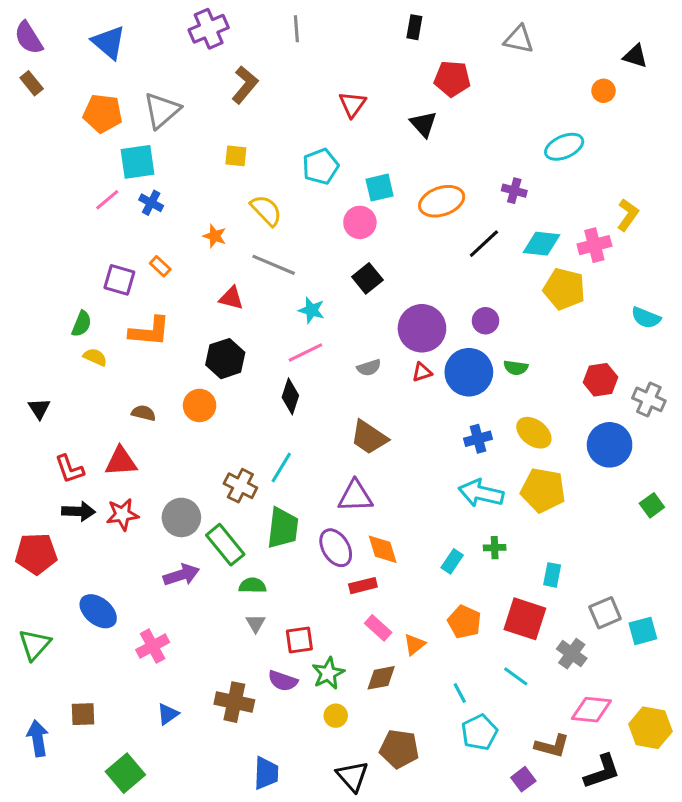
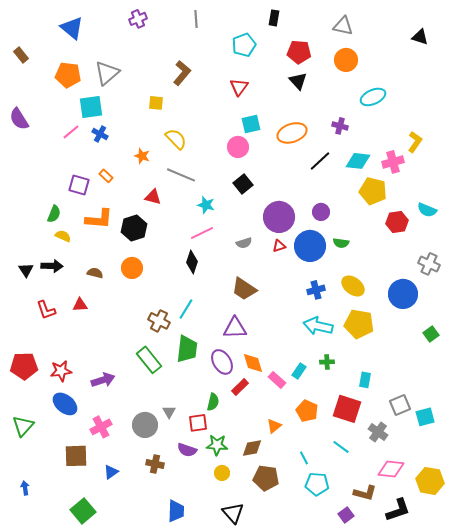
purple cross: (209, 29) -> (138, 19), size x0.7
purple semicircle: (29, 38) -> (19, 119), moved
brown L-shape: (245, 85) -> (182, 73), moved
orange circle: (604, 91) -> (346, 60), moved, size x1.5
red triangle: (352, 104) -> (239, 87), moved
black triangle: (423, 124) -> (298, 81), moved
cyan pentagon: (321, 166) -> (244, 45), moved
black hexagon: (225, 359) -> (134, 228), moved
red hexagon: (600, 380) -> (397, 222), moved
red triangle: (121, 461) -> (80, 305), size x0.7
black arrow: (78, 511) -> (52, 266), moved
red star: (122, 514) -> (61, 371), moved
gray circle: (181, 517) -> (145, 425), moved
purple arrow: (181, 575) -> (103, 380), moved
green semicircle: (252, 586) -> (213, 402), moved, turned 102
red rectangle: (363, 586) -> (240, 387), turned -30
pink rectangle: (378, 628) -> (277, 380), moved
green star: (328, 673) -> (217, 445), turned 30
brown cross: (234, 702) -> (155, 464), size x0.7
brown square: (83, 714) -> (76, 456), moved, size x1.4
cyan pentagon: (479, 732) -> (317, 484), turned 30
blue arrow: (38, 738) -> (25, 488), size x0.6
brown pentagon: (399, 749) -> (266, 478), moved

